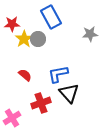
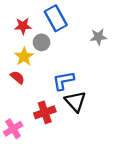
red star: (12, 24) -> (23, 26), moved
yellow star: (24, 39) -> (24, 57), moved
red semicircle: (25, 75) -> (17, 77), moved

